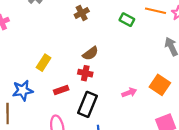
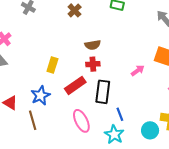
brown semicircle: (90, 53) -> (93, 45), turned 42
red rectangle: (61, 90) -> (75, 85), size x1.5

